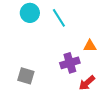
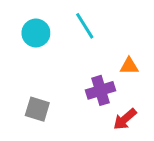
cyan circle: (30, 13) -> (36, 33), moved

